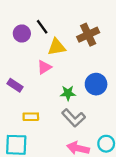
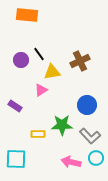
green star: (68, 93) -> (62, 125), moved, size x1.5
yellow rectangle: (31, 117) -> (38, 134), moved
gray L-shape: (74, 118) -> (90, 136), moved

